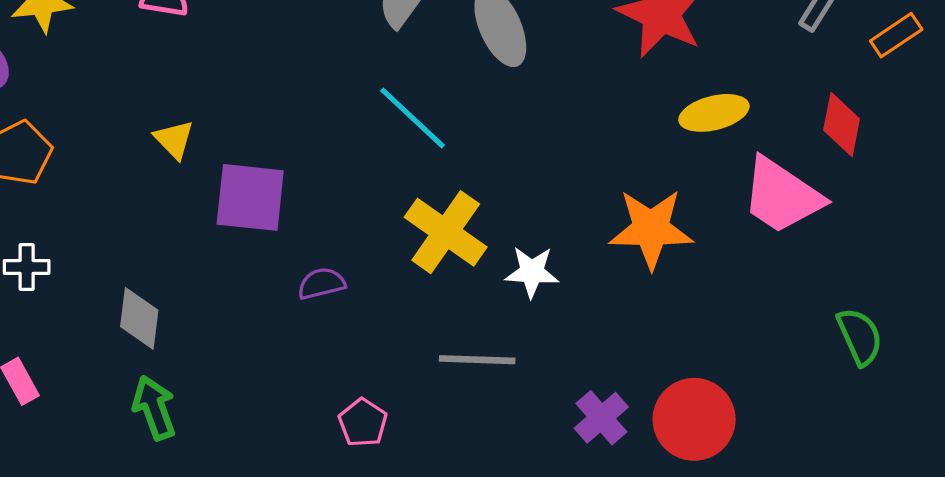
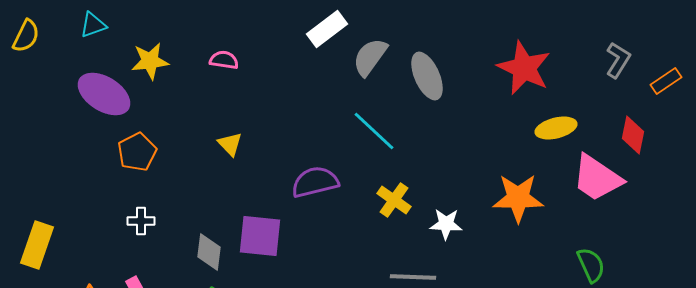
purple square: (250, 197) -> (260, 236), moved
yellow cross: (446, 232) -> (394, 200), size x0.7
purple semicircle: (321, 284) -> (315, 182), moved, size x1.6
green semicircle: (860, 337) -> (591, 265), moved

